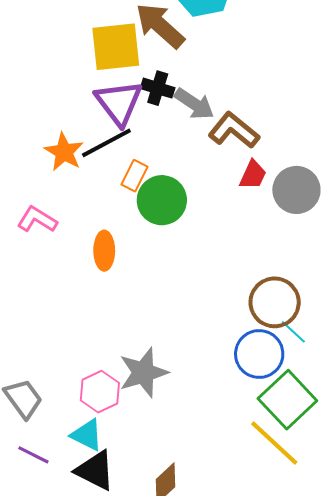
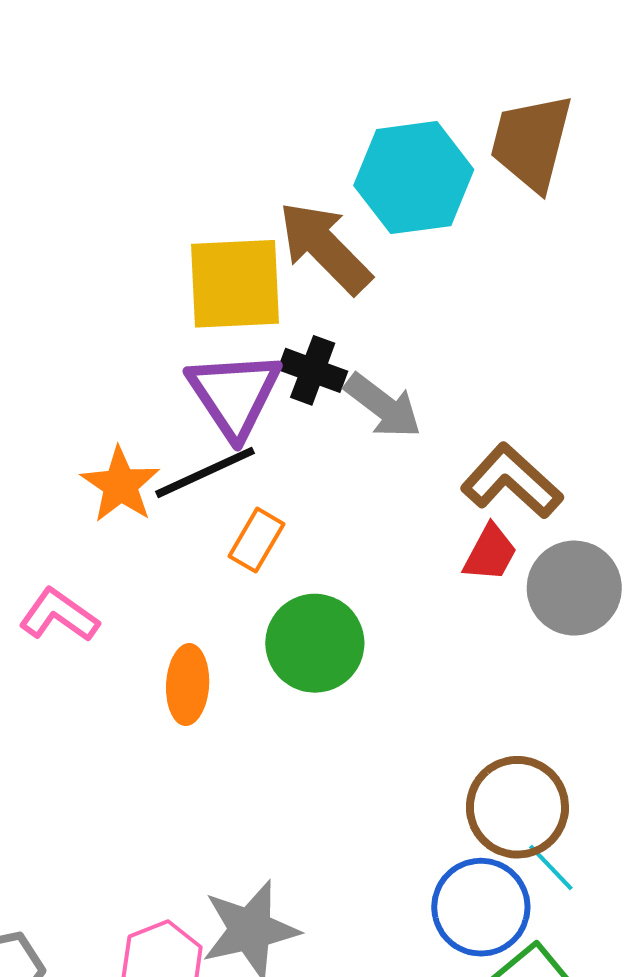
brown L-shape: (234, 130) -> (512, 481), moved
green circle: (162, 200) -> (315, 643), moved

